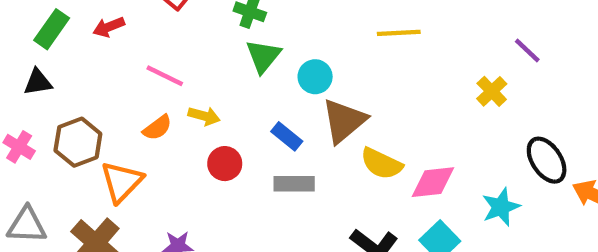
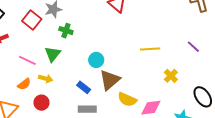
yellow line: (399, 33) -> (150, 49), moved
green triangle: (263, 56) -> (53, 54), moved
yellow cross: (492, 91) -> (171, 76), moved
red circle: (225, 164) -> (41, 103), moved

